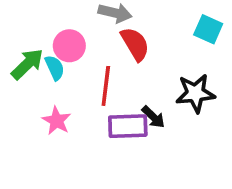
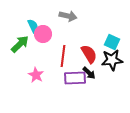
cyan square: (208, 29) -> (112, 42), moved
red semicircle: (135, 44) -> (89, 54), moved
cyan semicircle: (55, 68) -> (33, 26), moved

